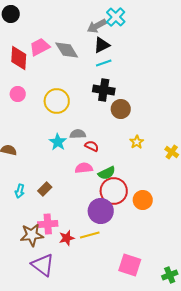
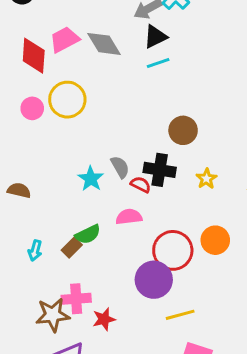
black cross: (104, 90) -> (160, 170), moved
yellow circle: (57, 101) -> (67, 100), moved
gray semicircle: (78, 134) -> (120, 167), turned 63
green semicircle: (107, 173) -> (88, 234), moved
orange circle: (143, 200) -> (215, 240), moved
yellow line: (90, 235) -> (180, 315), moved

